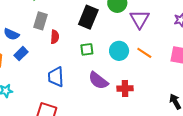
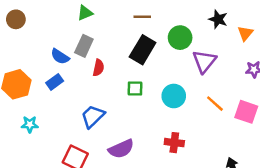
blue semicircle: (11, 34) -> (60, 57), moved
orange line: (144, 53) -> (215, 104), moved
blue trapezoid: (56, 77) -> (93, 116), turned 40
purple semicircle: (98, 81) -> (121, 149), moved, turned -70

